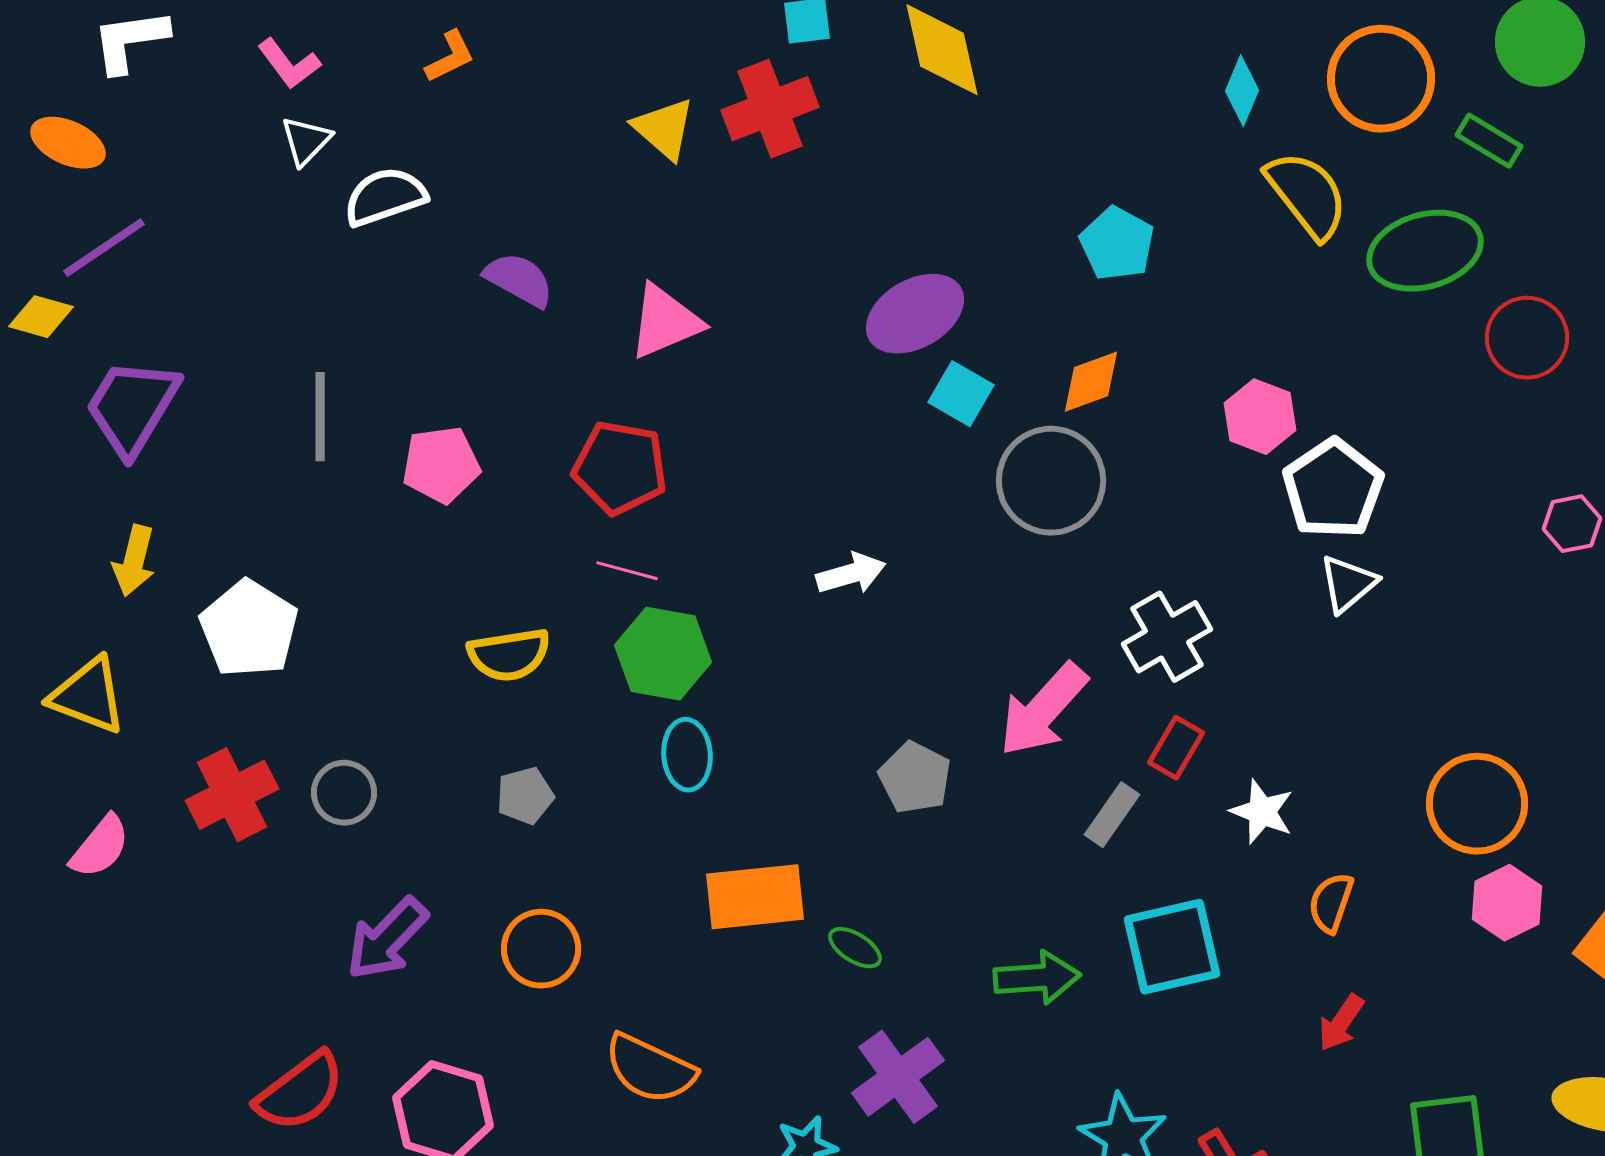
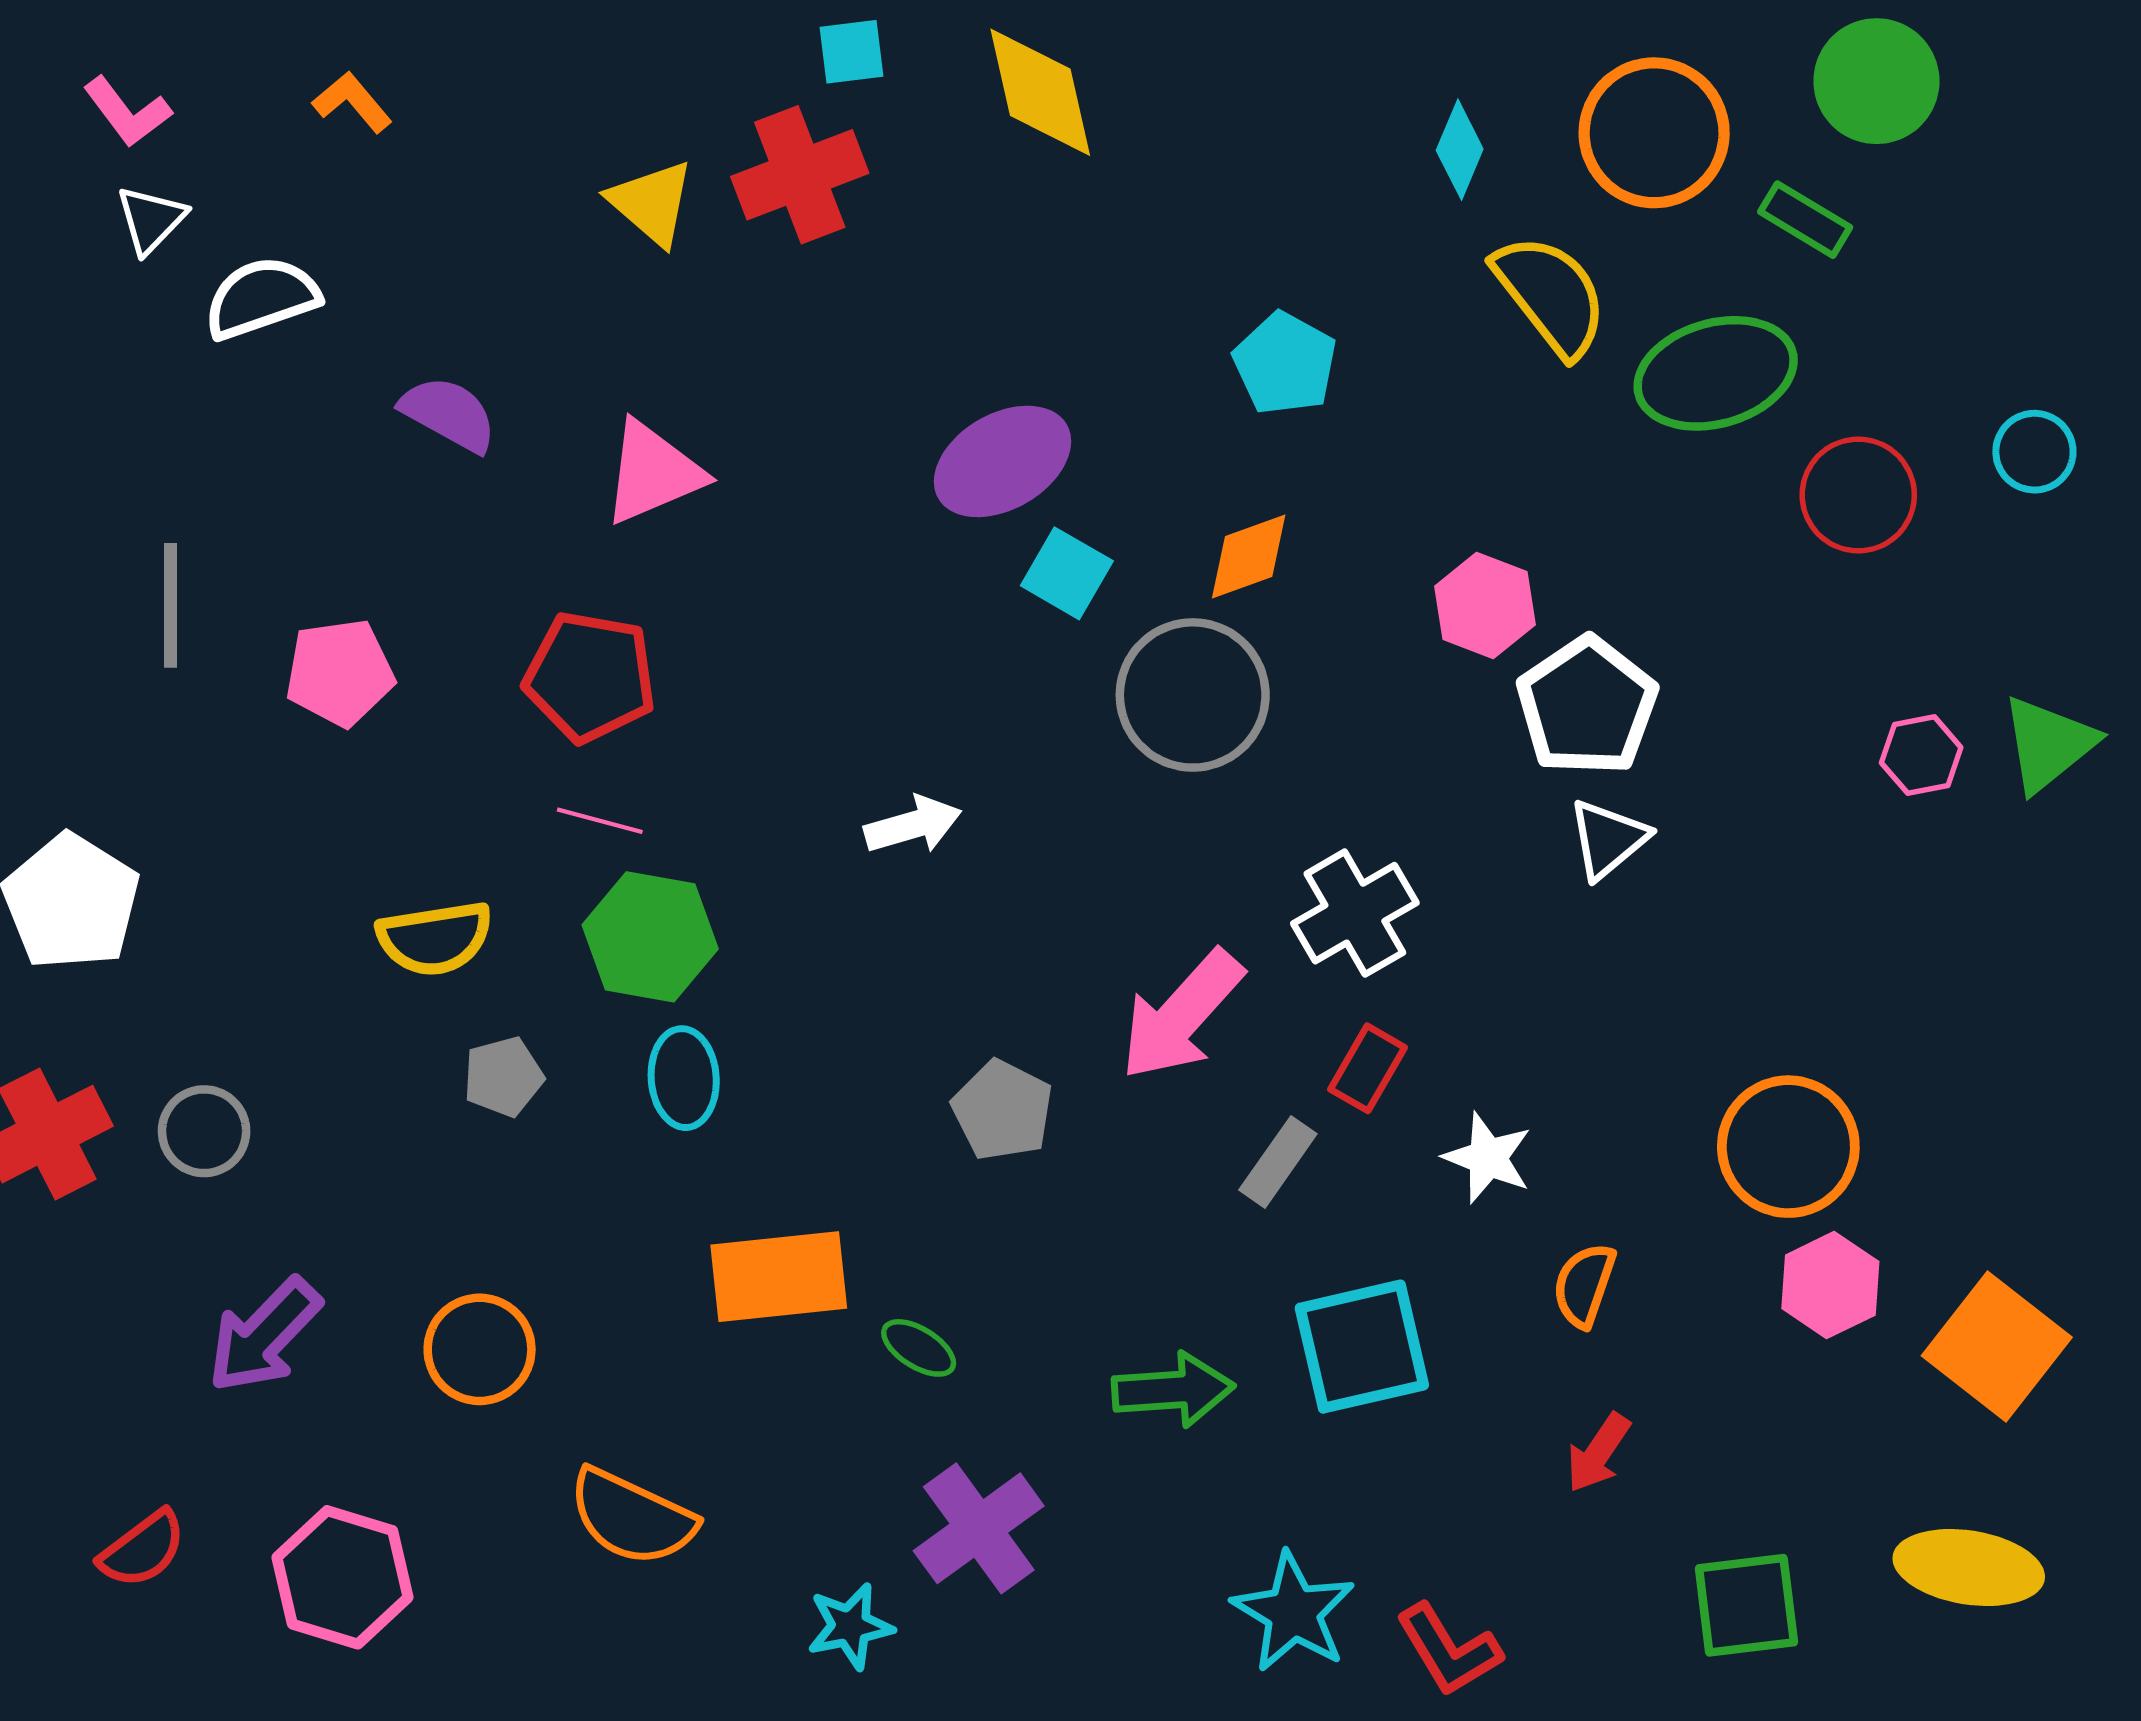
orange L-shape: (450, 57) -> (352, 102), turned -104
gray pentagon: (525, 796) -> (503, 1077), moved
red semicircle: (300, 1092) -> (143, 1549), size x0.7

